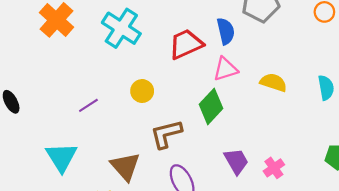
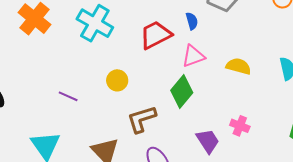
blue semicircle: (226, 31) -> (192, 21), size x0.7
purple line: (88, 105) -> (68, 96), turned 60
pink cross: (274, 168) -> (240, 126), moved, turned -30

